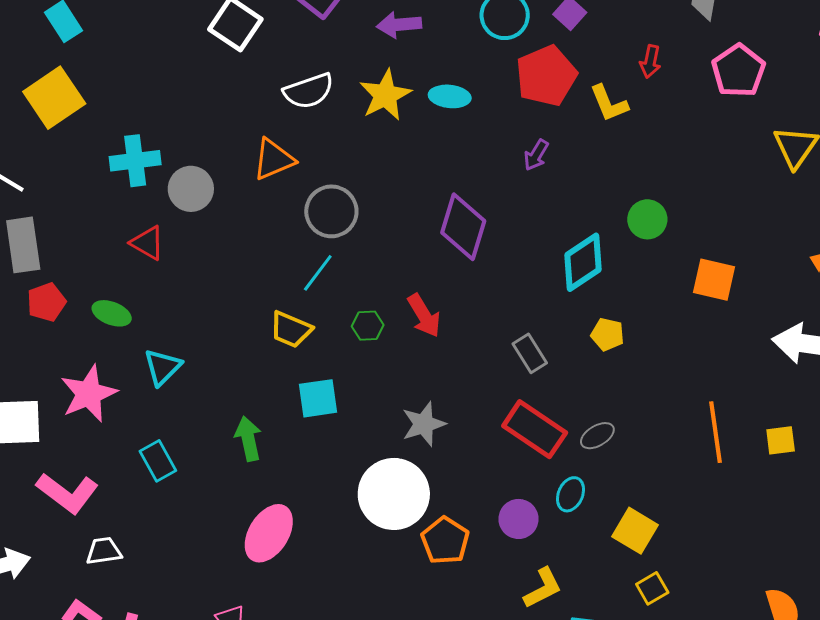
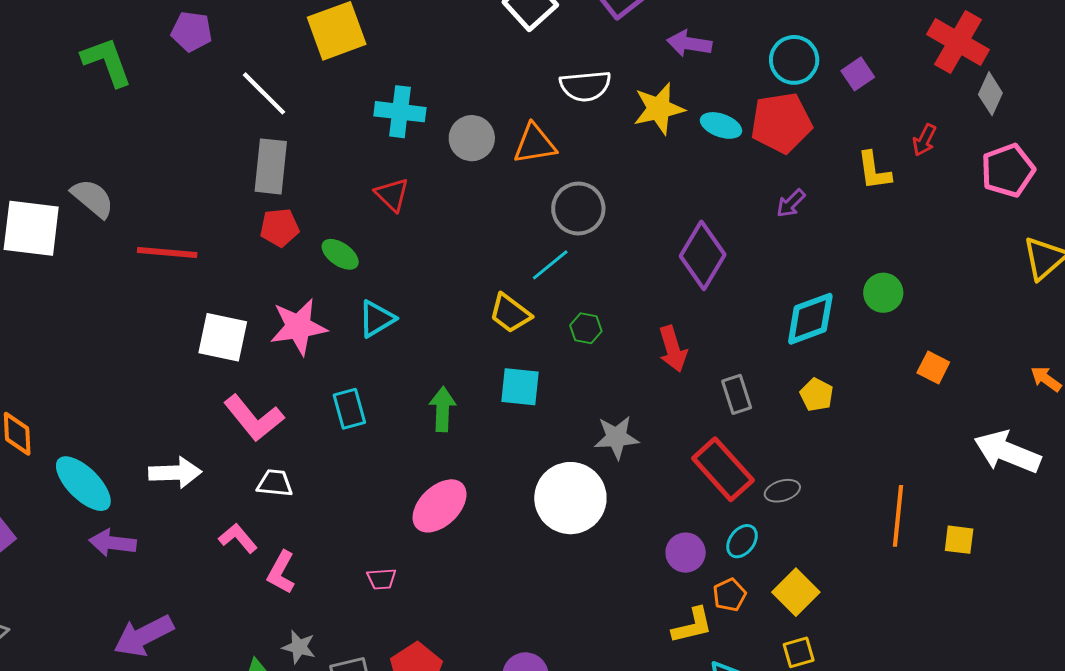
red pentagon: (546, 76) -> (781, 123), moved
gray circle: (191, 189) -> (472, 138), moved
orange square: (714, 280) -> (933, 367), size x0.7
red arrow: (424, 316) -> (673, 349), moved
orange pentagon: (445, 541) -> (730, 595), moved, size x0.7

